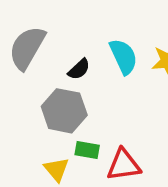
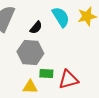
yellow triangle: (56, 169) -> (30, 87), turned -42

